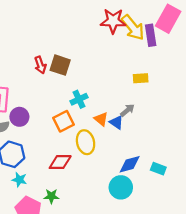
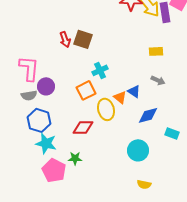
gray arrow: (127, 110) -> (158, 80), moved, turned 64
orange triangle: (101, 119) -> (120, 97), moved
blue diamond: (130, 164) -> (148, 115), moved
cyan star: (19, 180) -> (46, 143), size x1.5

